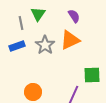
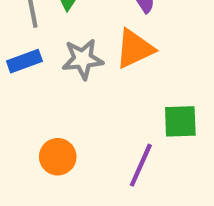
gray star: (45, 45) -> (83, 59), turned 30

